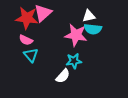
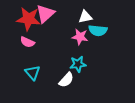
white triangle: (89, 16) -> (85, 17), moved
pink star: (76, 35) -> (80, 37), size x0.7
cyan triangle: (31, 55) -> (33, 73), moved

